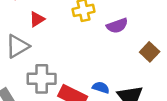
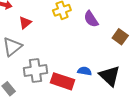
purple semicircle: (117, 26) -> (91, 19), turned 84

